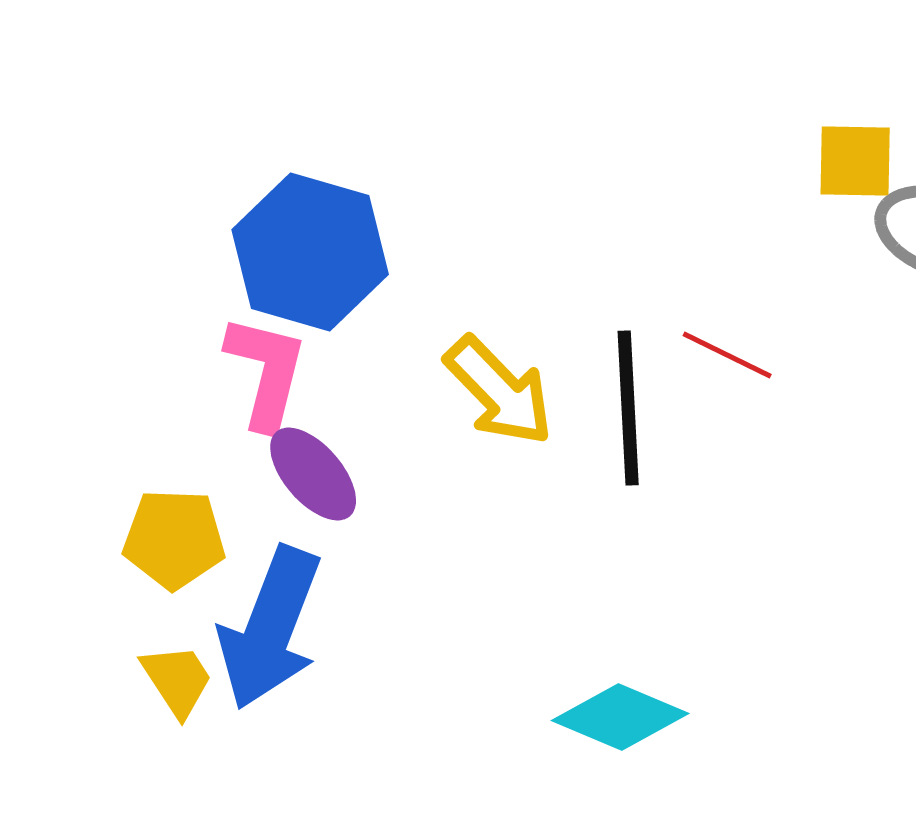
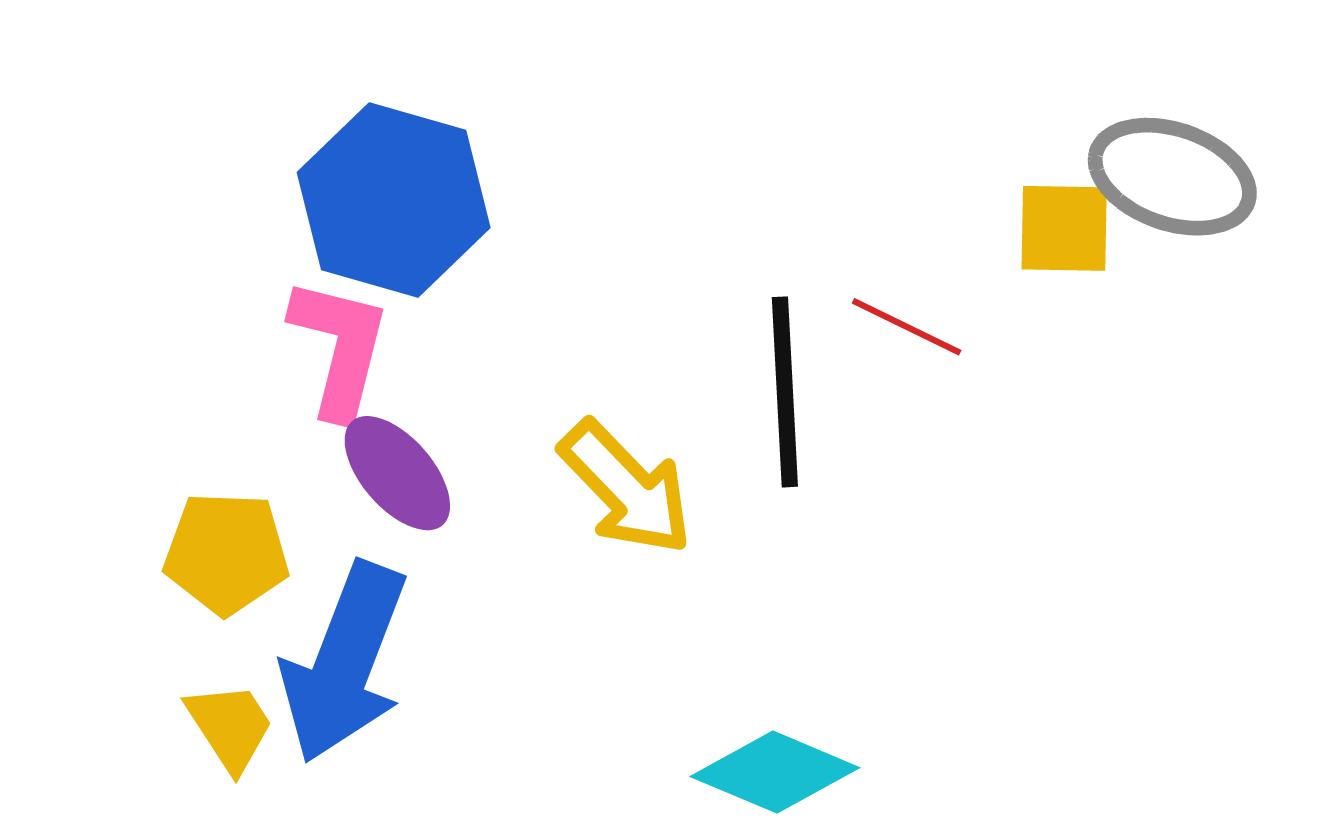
yellow square: (855, 161) -> (1064, 228), moved
yellow arrow: (499, 391) -> (626, 488), moved

